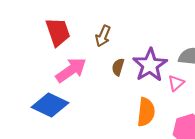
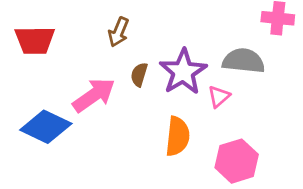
red trapezoid: (58, 32) -> (35, 40), moved, turned 108
pink arrow: (71, 70) -> (94, 95), moved

